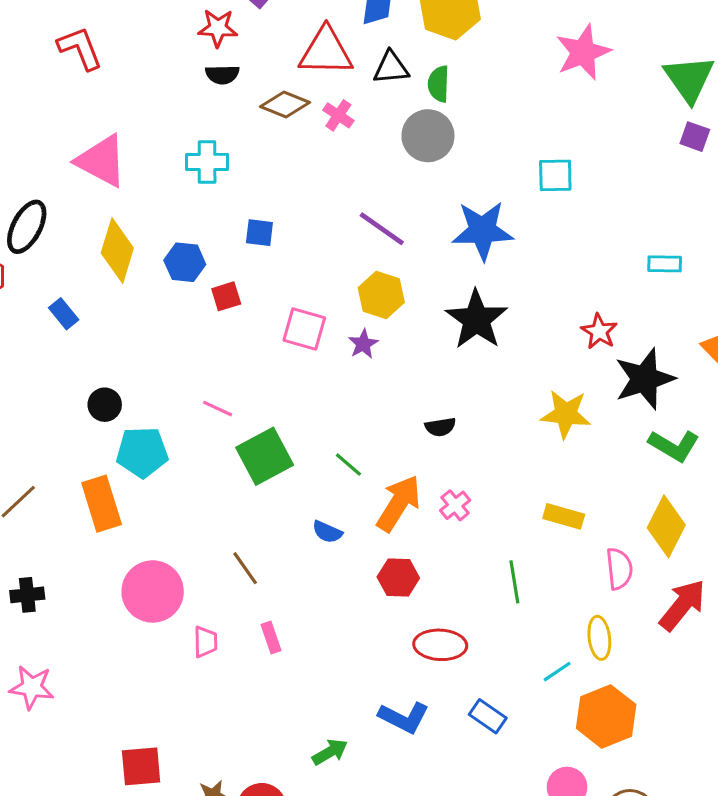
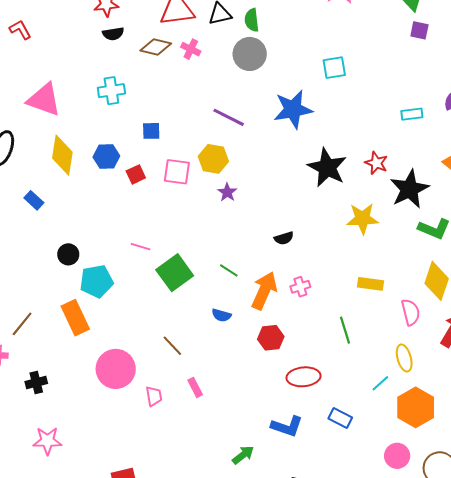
red L-shape: (80, 48) -> (20, 30), size x0.7
yellow hexagon: (381, 295) -> (213, 159), moved
black star: (476, 320) -> (327, 167), moved
pink square: (304, 329) -> (177, 172), moved
pink cross: (455, 505) -> (300, 287), turned 30

